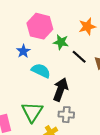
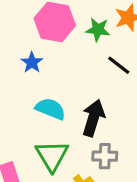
green star: (61, 42) -> (98, 30), moved
cyan semicircle: (41, 71) -> (50, 109), moved

